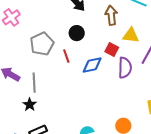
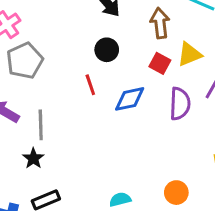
yellow triangle: (131, 35) -> (189, 54), turned -30
gray pentagon: (42, 44) -> (25, 61), moved
red square: (112, 50) -> (160, 63), moved

